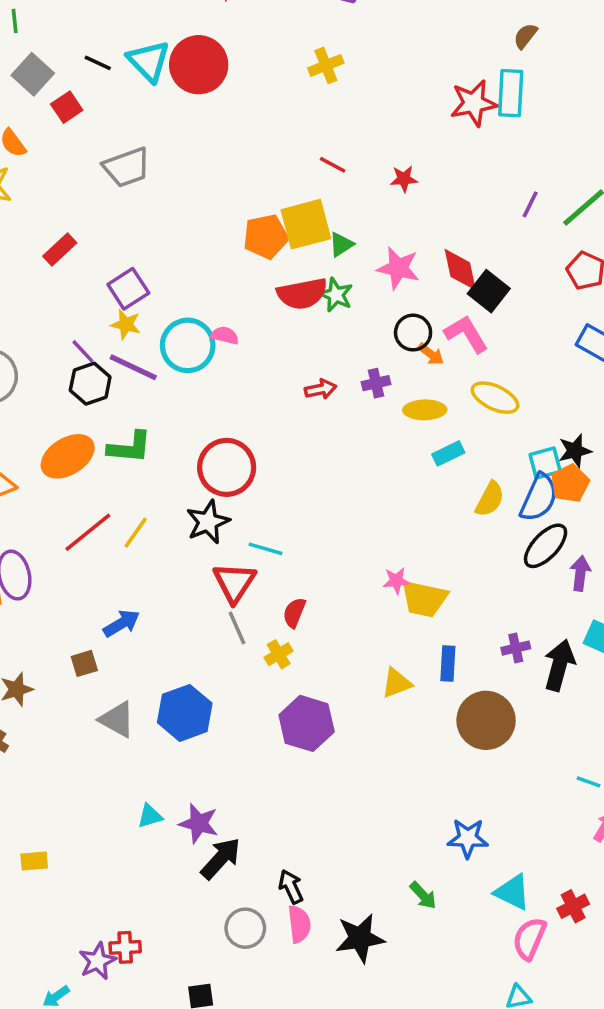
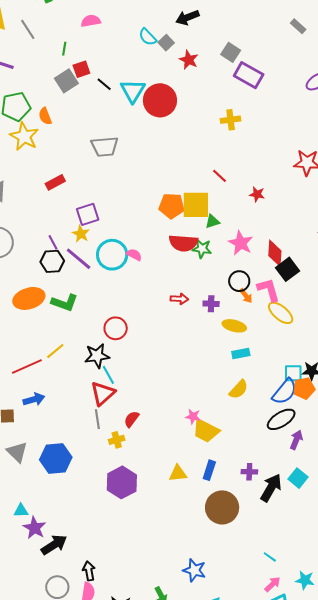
red square: (67, 107) -> (81, 69), moved
green star: (336, 295) -> (202, 249), turned -30
yellow ellipse: (495, 398) -> (281, 313), moved
red circle: (227, 467) -> (116, 328), size x0.7
yellow semicircle: (490, 499) -> (239, 389), moved
red line: (88, 532) -> (27, 367), moved
cyan line: (266, 549) -> (108, 375), moved, turned 30
purple star: (199, 823) -> (34, 528), moved

